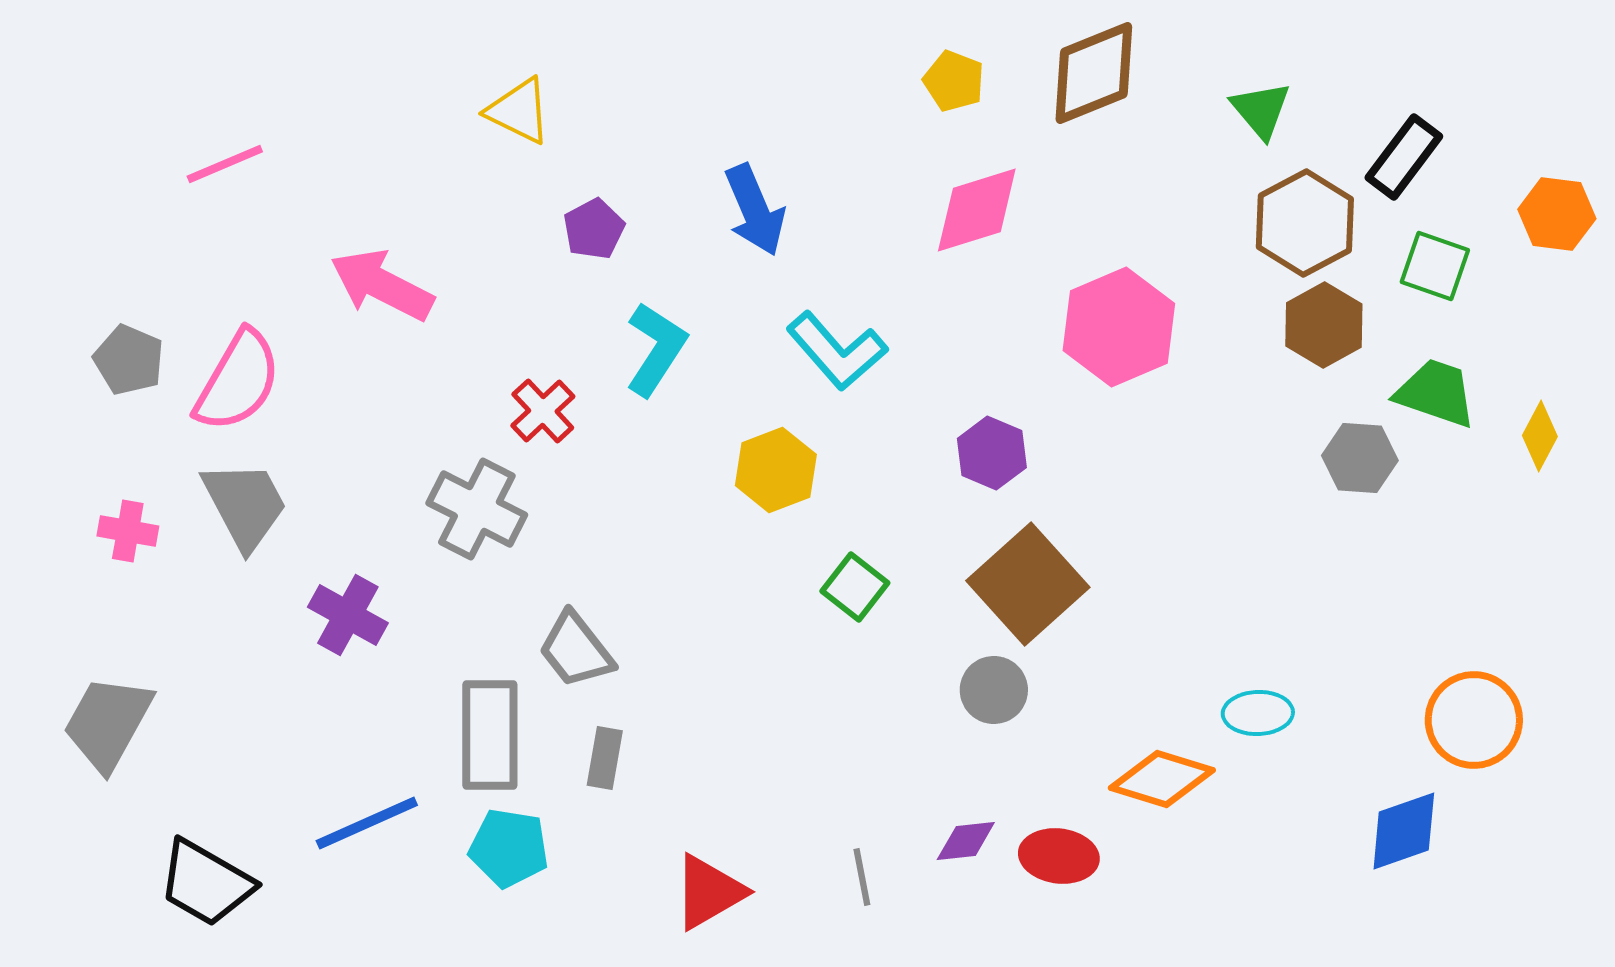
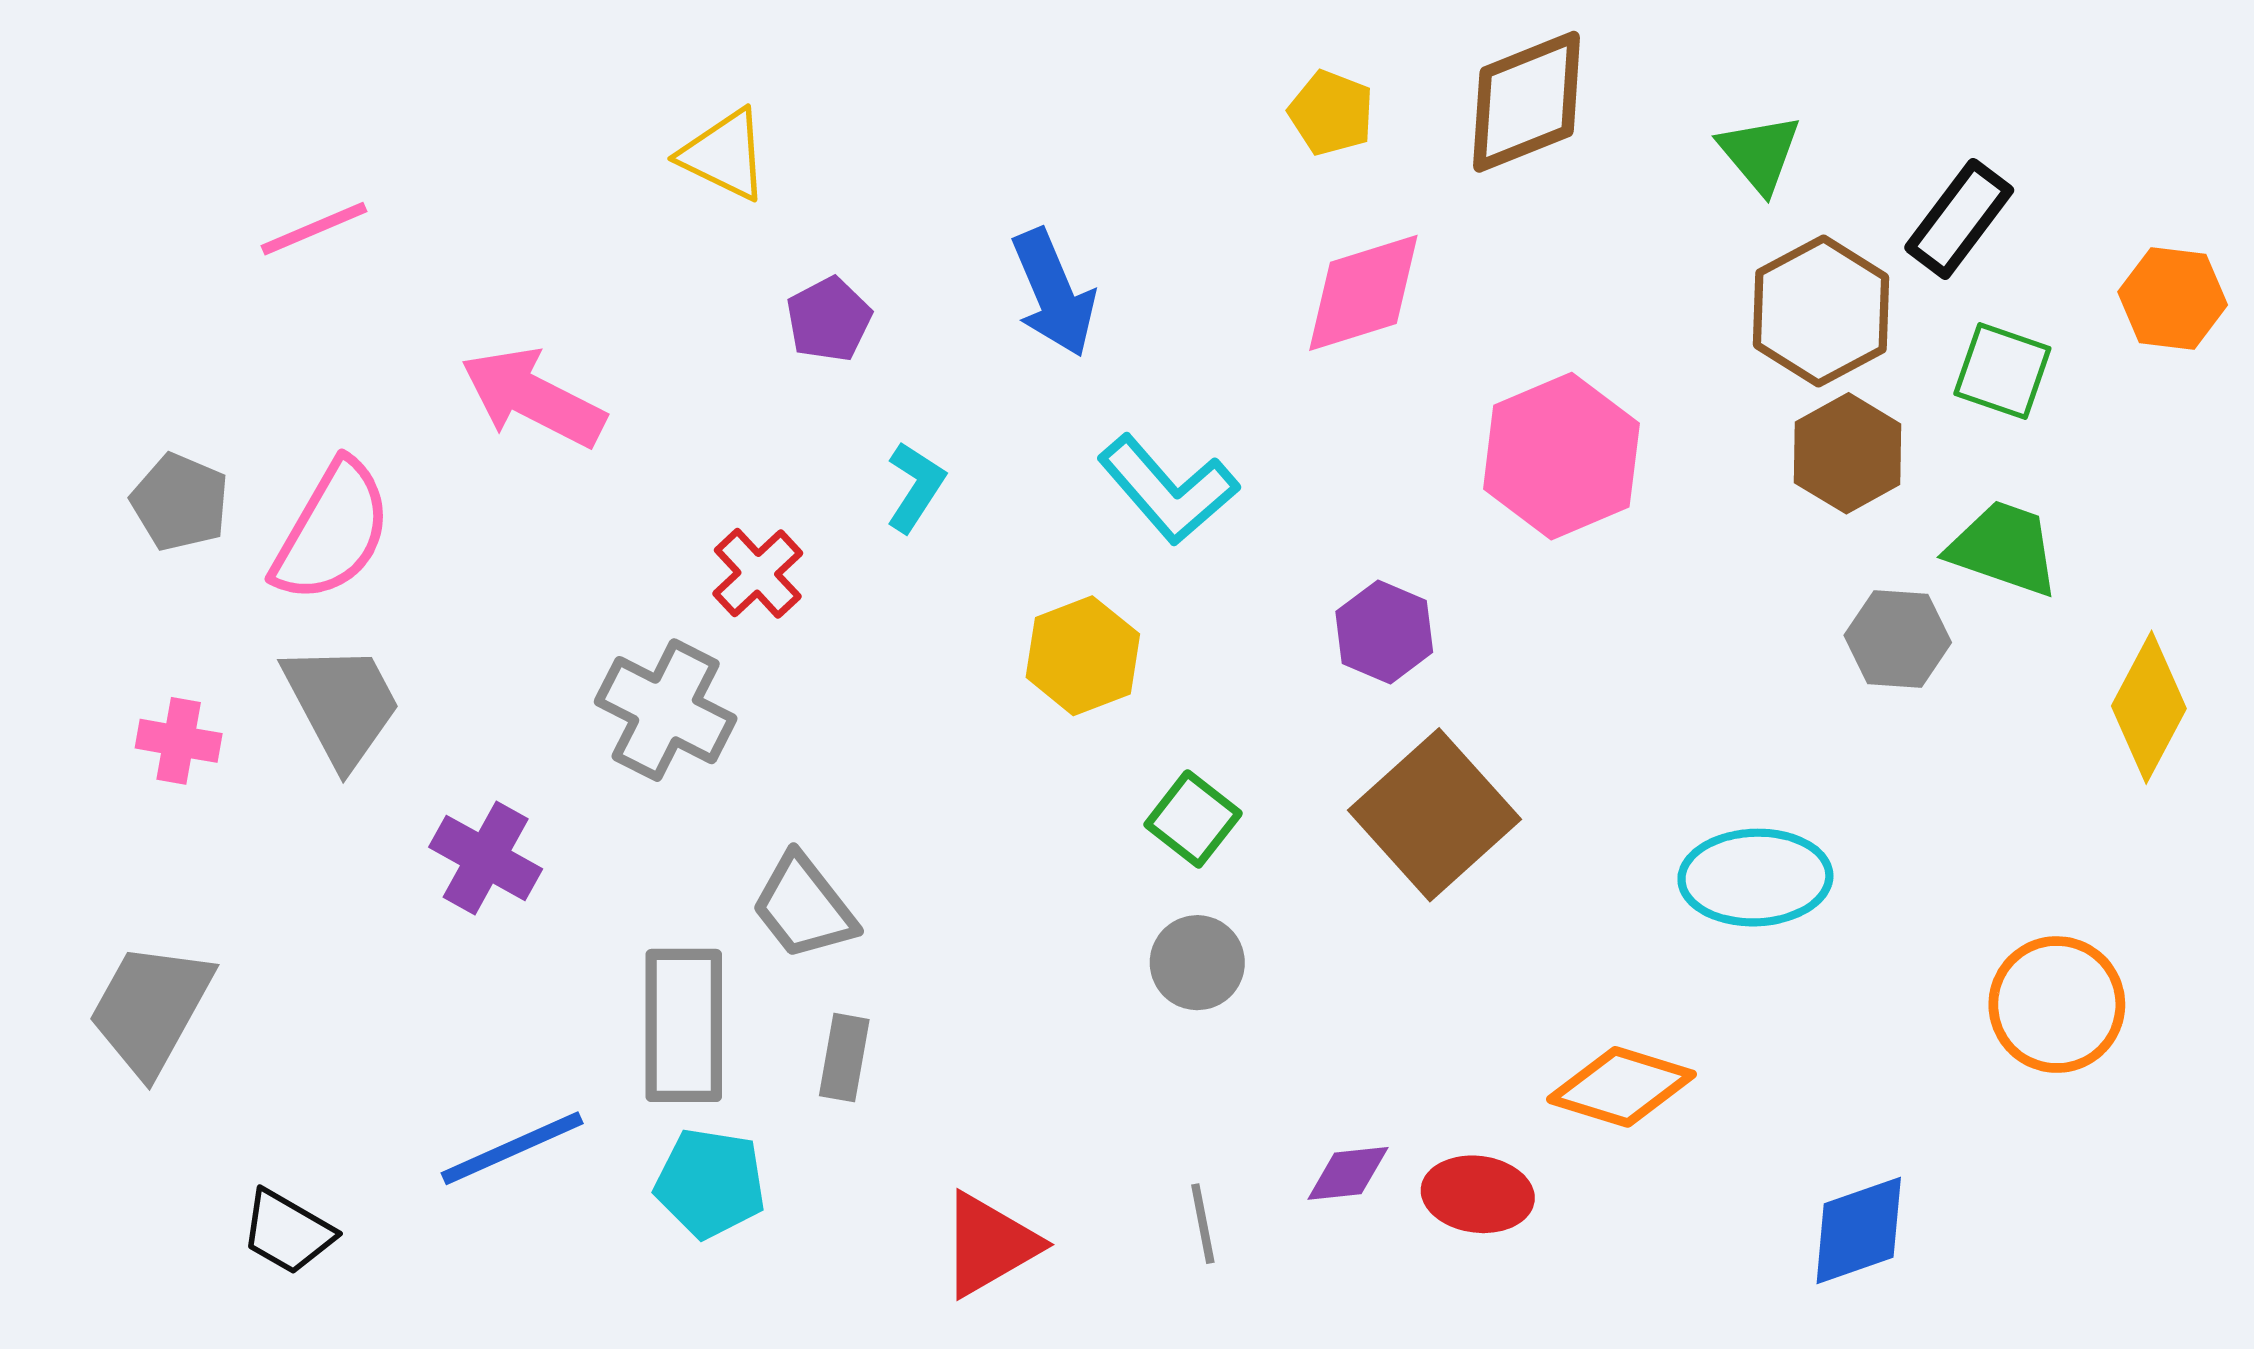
cyan L-shape: (656, 349) -> (915, 487), size x0.7
yellow diamond: (1540, 436) -> (2149, 707), moved, size x1.5
gray circle: (994, 690) -> (1197, 963), moved
cyan ellipse: (1258, 713) -> (1755, 878), moved, size x1.5
blue diamond: (1404, 831) -> (1859, 1231), moved
black trapezoid: (206, 883) -> (287, 1232), size x0.7

